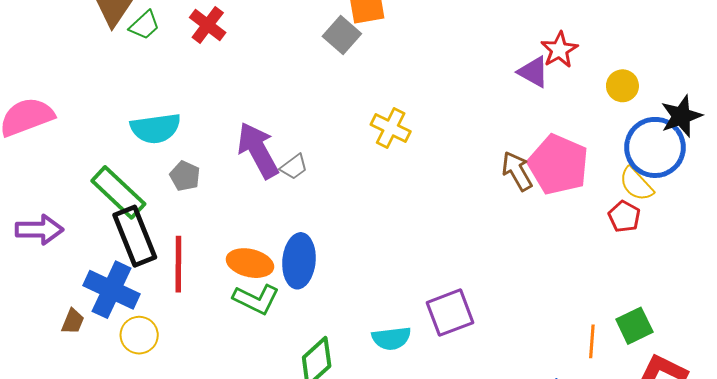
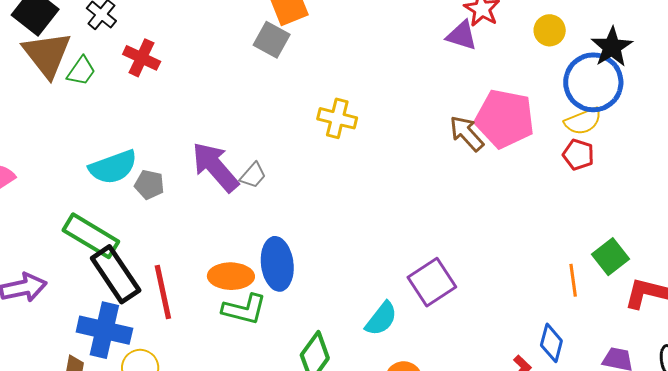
gray pentagon: (185, 176) -> (149, 185), moved
yellow semicircle: (636, 184) -> (583, 121), turned -57
cyan semicircle: (391, 338) -> (381, 319), turned -33

